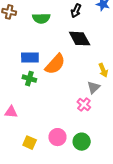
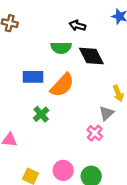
black arrow: (76, 11) -> (77, 26), moved, turned 80
green semicircle: (41, 18) -> (61, 48), moved
green cross: (29, 79) -> (41, 114), moved, turned 32

